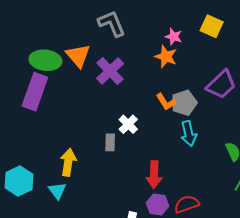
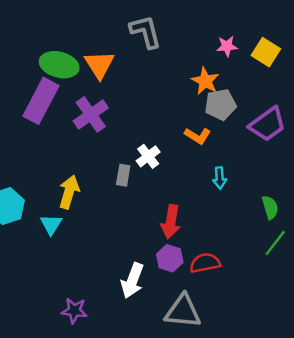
pink star: (174, 37) -> (227, 46), moved, turned -30
purple cross: (110, 71) -> (91, 114), moved
orange L-shape: (166, 102) -> (198, 136), turned -35
gray pentagon: (184, 103) -> (220, 105), moved
cyan arrow: (189, 134) -> (220, 178), size x0.7

